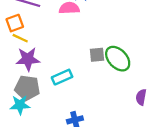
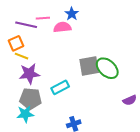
gray square: (97, 55) -> (89, 66), size x1.5
purple semicircle: (141, 97) -> (130, 100), turned -120

